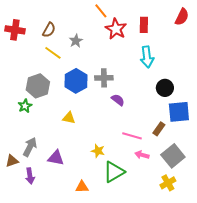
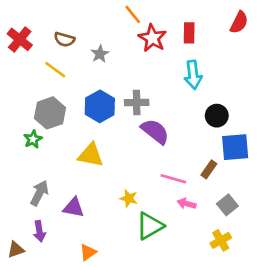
red cross: (15, 30) -> (20, 39), turned 30
brown semicircle: (49, 30) -> (64, 39), turned 77
yellow line: (53, 53) -> (55, 70), moved
purple semicircle: (118, 100) -> (155, 131), size x1.6
yellow triangle: (69, 118) -> (91, 155), size x1.5
gray square: (173, 156) -> (227, 205), size x0.7
brown triangle: (12, 161) -> (16, 250), moved
orange triangle: (82, 187) -> (88, 252), moved, turned -32

